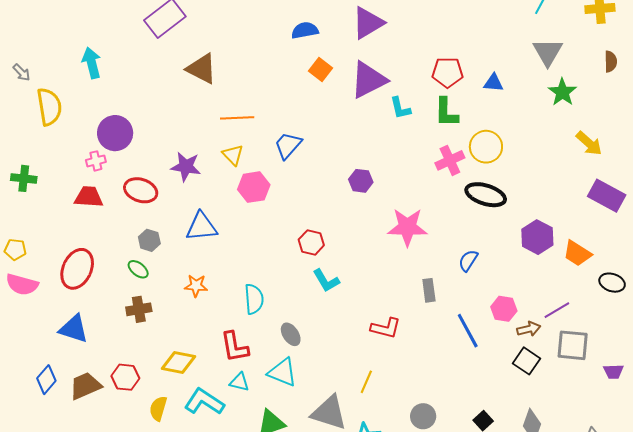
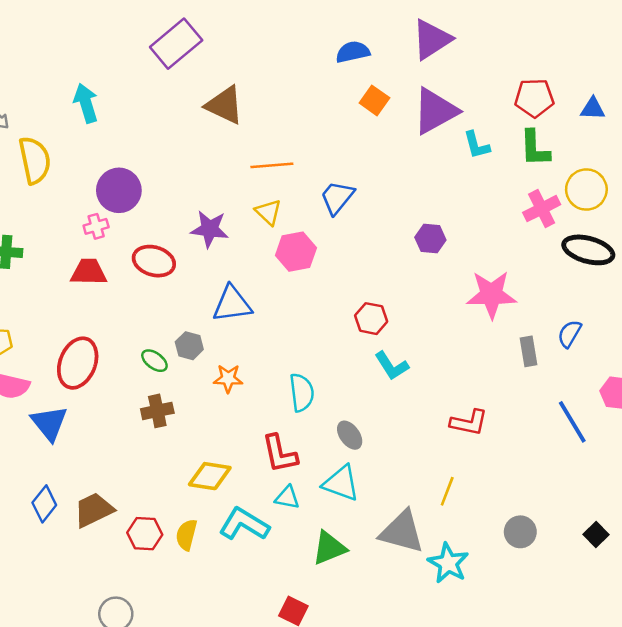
gray hexagon: (149, 240) -> (189, 346), moved
gray rectangle: (429, 290) -> (528, 351), moved
blue triangle: (74, 329) -> (49, 423), moved, turned 36
red hexagon: (125, 377) -> (145, 534), moved

